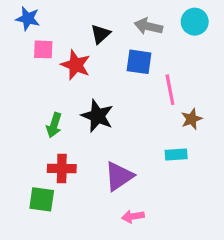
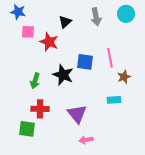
gray arrow: (148, 26) -> (96, 17), turned -114
blue square: (139, 62) -> (85, 62), moved
purple triangle: (119, 176) -> (77, 114), turned -35

